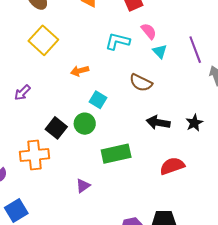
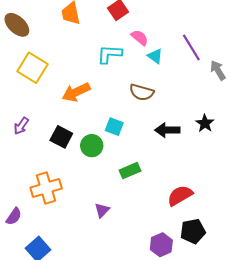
orange arrow: (80, 71) -> (76, 92), size x1.5
cyan square: (98, 100) -> (114, 127), moved
black square: (56, 128) -> (61, 137), moved
green rectangle: (116, 154) -> (130, 171), size x0.7
red semicircle: (172, 166) -> (180, 195), moved

